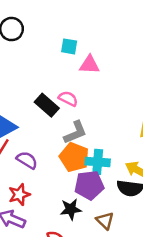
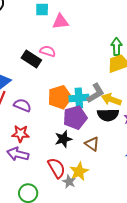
gray L-shape: (75, 132) -> (96, 93), moved
orange pentagon: (74, 157) -> (60, 97), turned -30
red star: (19, 195) -> (21, 134), turned 30

